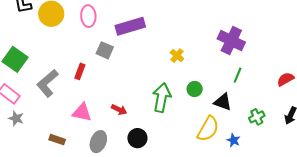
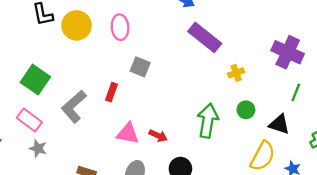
purple rectangle: (130, 26) -> (205, 37), moved, turned 56
yellow cross: (177, 56) -> (236, 73), moved, turned 32
pink triangle: (82, 112) -> (128, 134), moved

